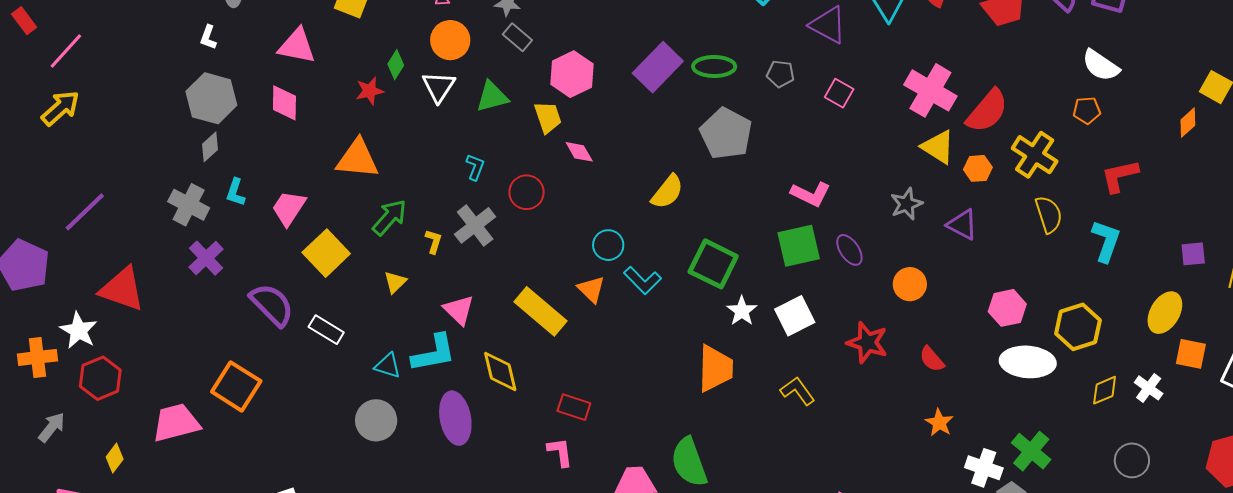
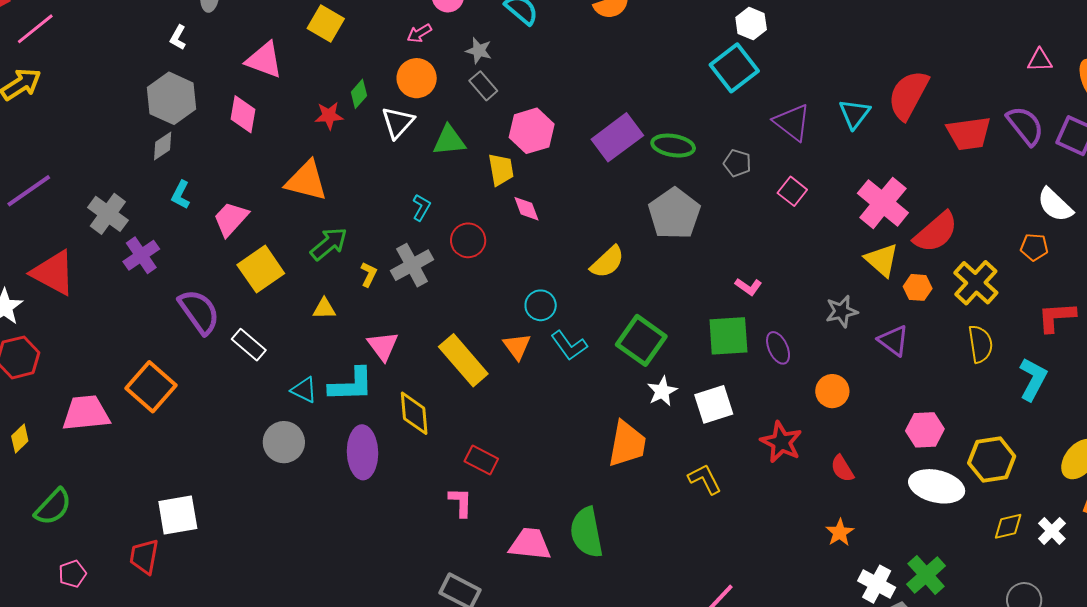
pink L-shape: (811, 194) -> (748, 287), size x0.7
gray cross: (189, 205) -> (108, 214), moved
yellow triangle: (395, 282) -> (324, 309), turned 35

